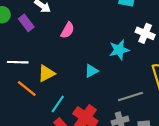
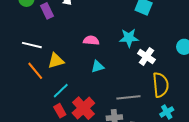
pink semicircle: (68, 30) -> (91, 40), moved, turned -126
white cross: (145, 33) -> (146, 57), moved
cyan star: (119, 50) -> (129, 38), moved

